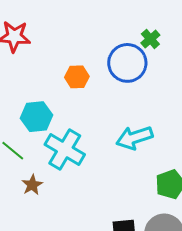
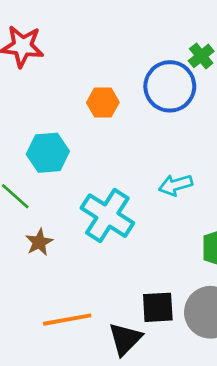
cyan arrow: (134, 138) -> (176, 185), size x0.7
cyan cross: (65, 150) -> (107, 216), moved

